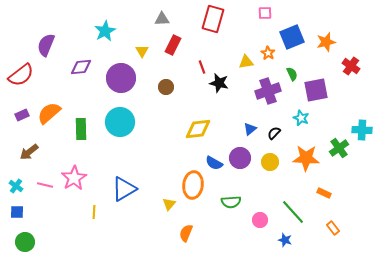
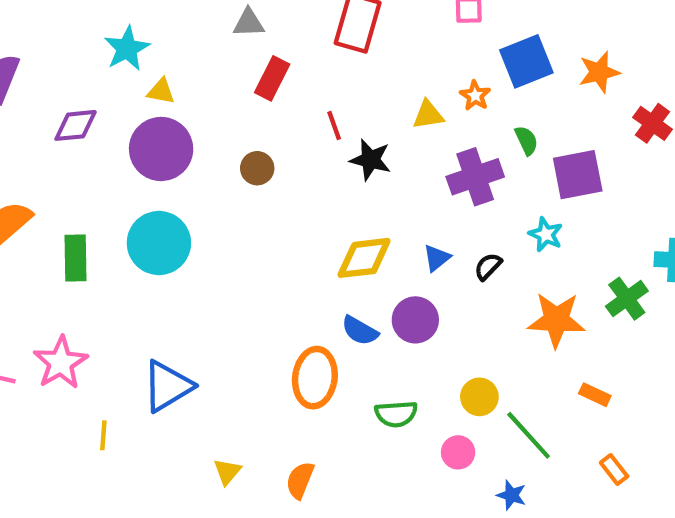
yellow triangle: (142, 51) -> (161, 91), moved, turned -48
yellow diamond: (198, 129) -> (364, 258), moved
yellow circle: (270, 162) -> (479, 397), moved
yellow triangle: (169, 204) -> (227, 472), moved

